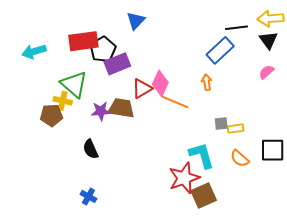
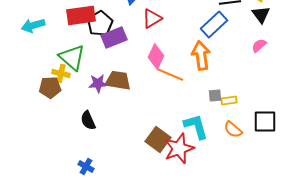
orange arrow: (207, 82) -> (201, 55), size x1.8
red triangle: (142, 88) -> (152, 18), moved
brown square: (204, 195) -> (158, 139), moved, turned -30

